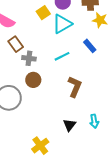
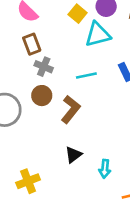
yellow square: (43, 13) -> (78, 14), turned -32
brown L-shape: (75, 87) -> (71, 109), moved
black triangle: (69, 125) -> (73, 155), moved

